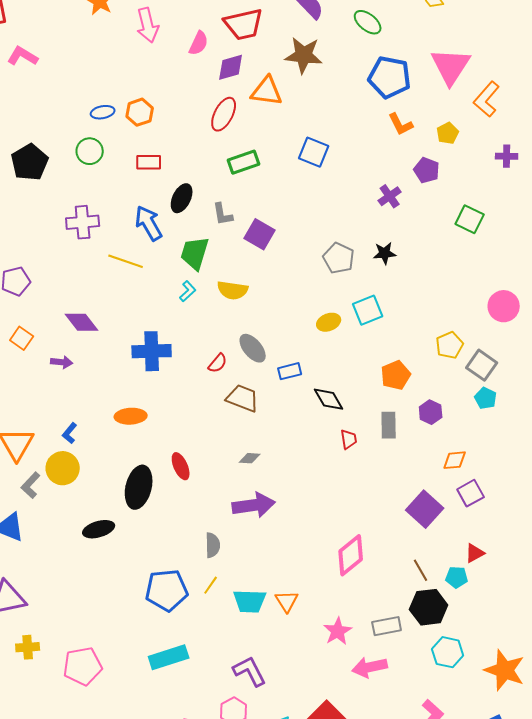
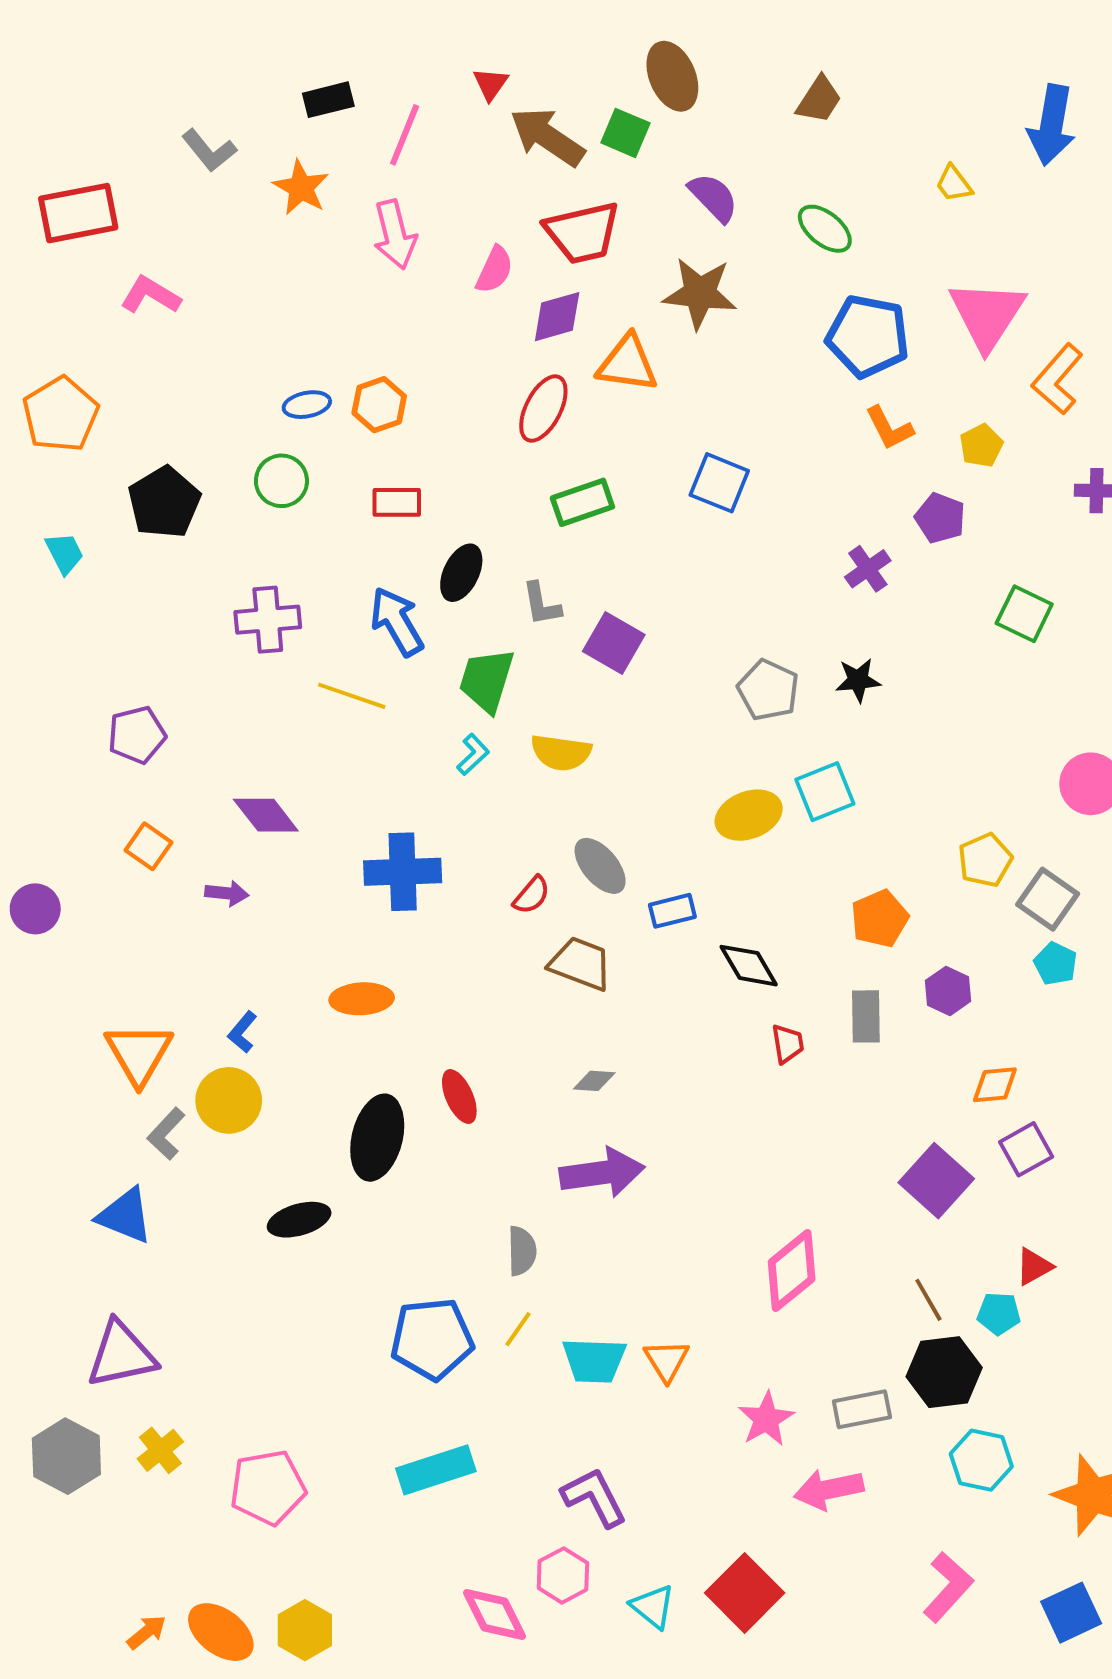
yellow ellipse: (329, 322) -> (749, 815), size x1.4
yellow cross: (28, 647) -> (160, 1450), turned -35

